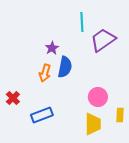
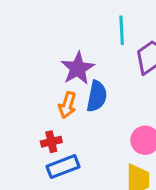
purple star: (52, 48) -> (78, 68), size x1.6
red cross: (13, 98) -> (51, 142), moved, turned 32

